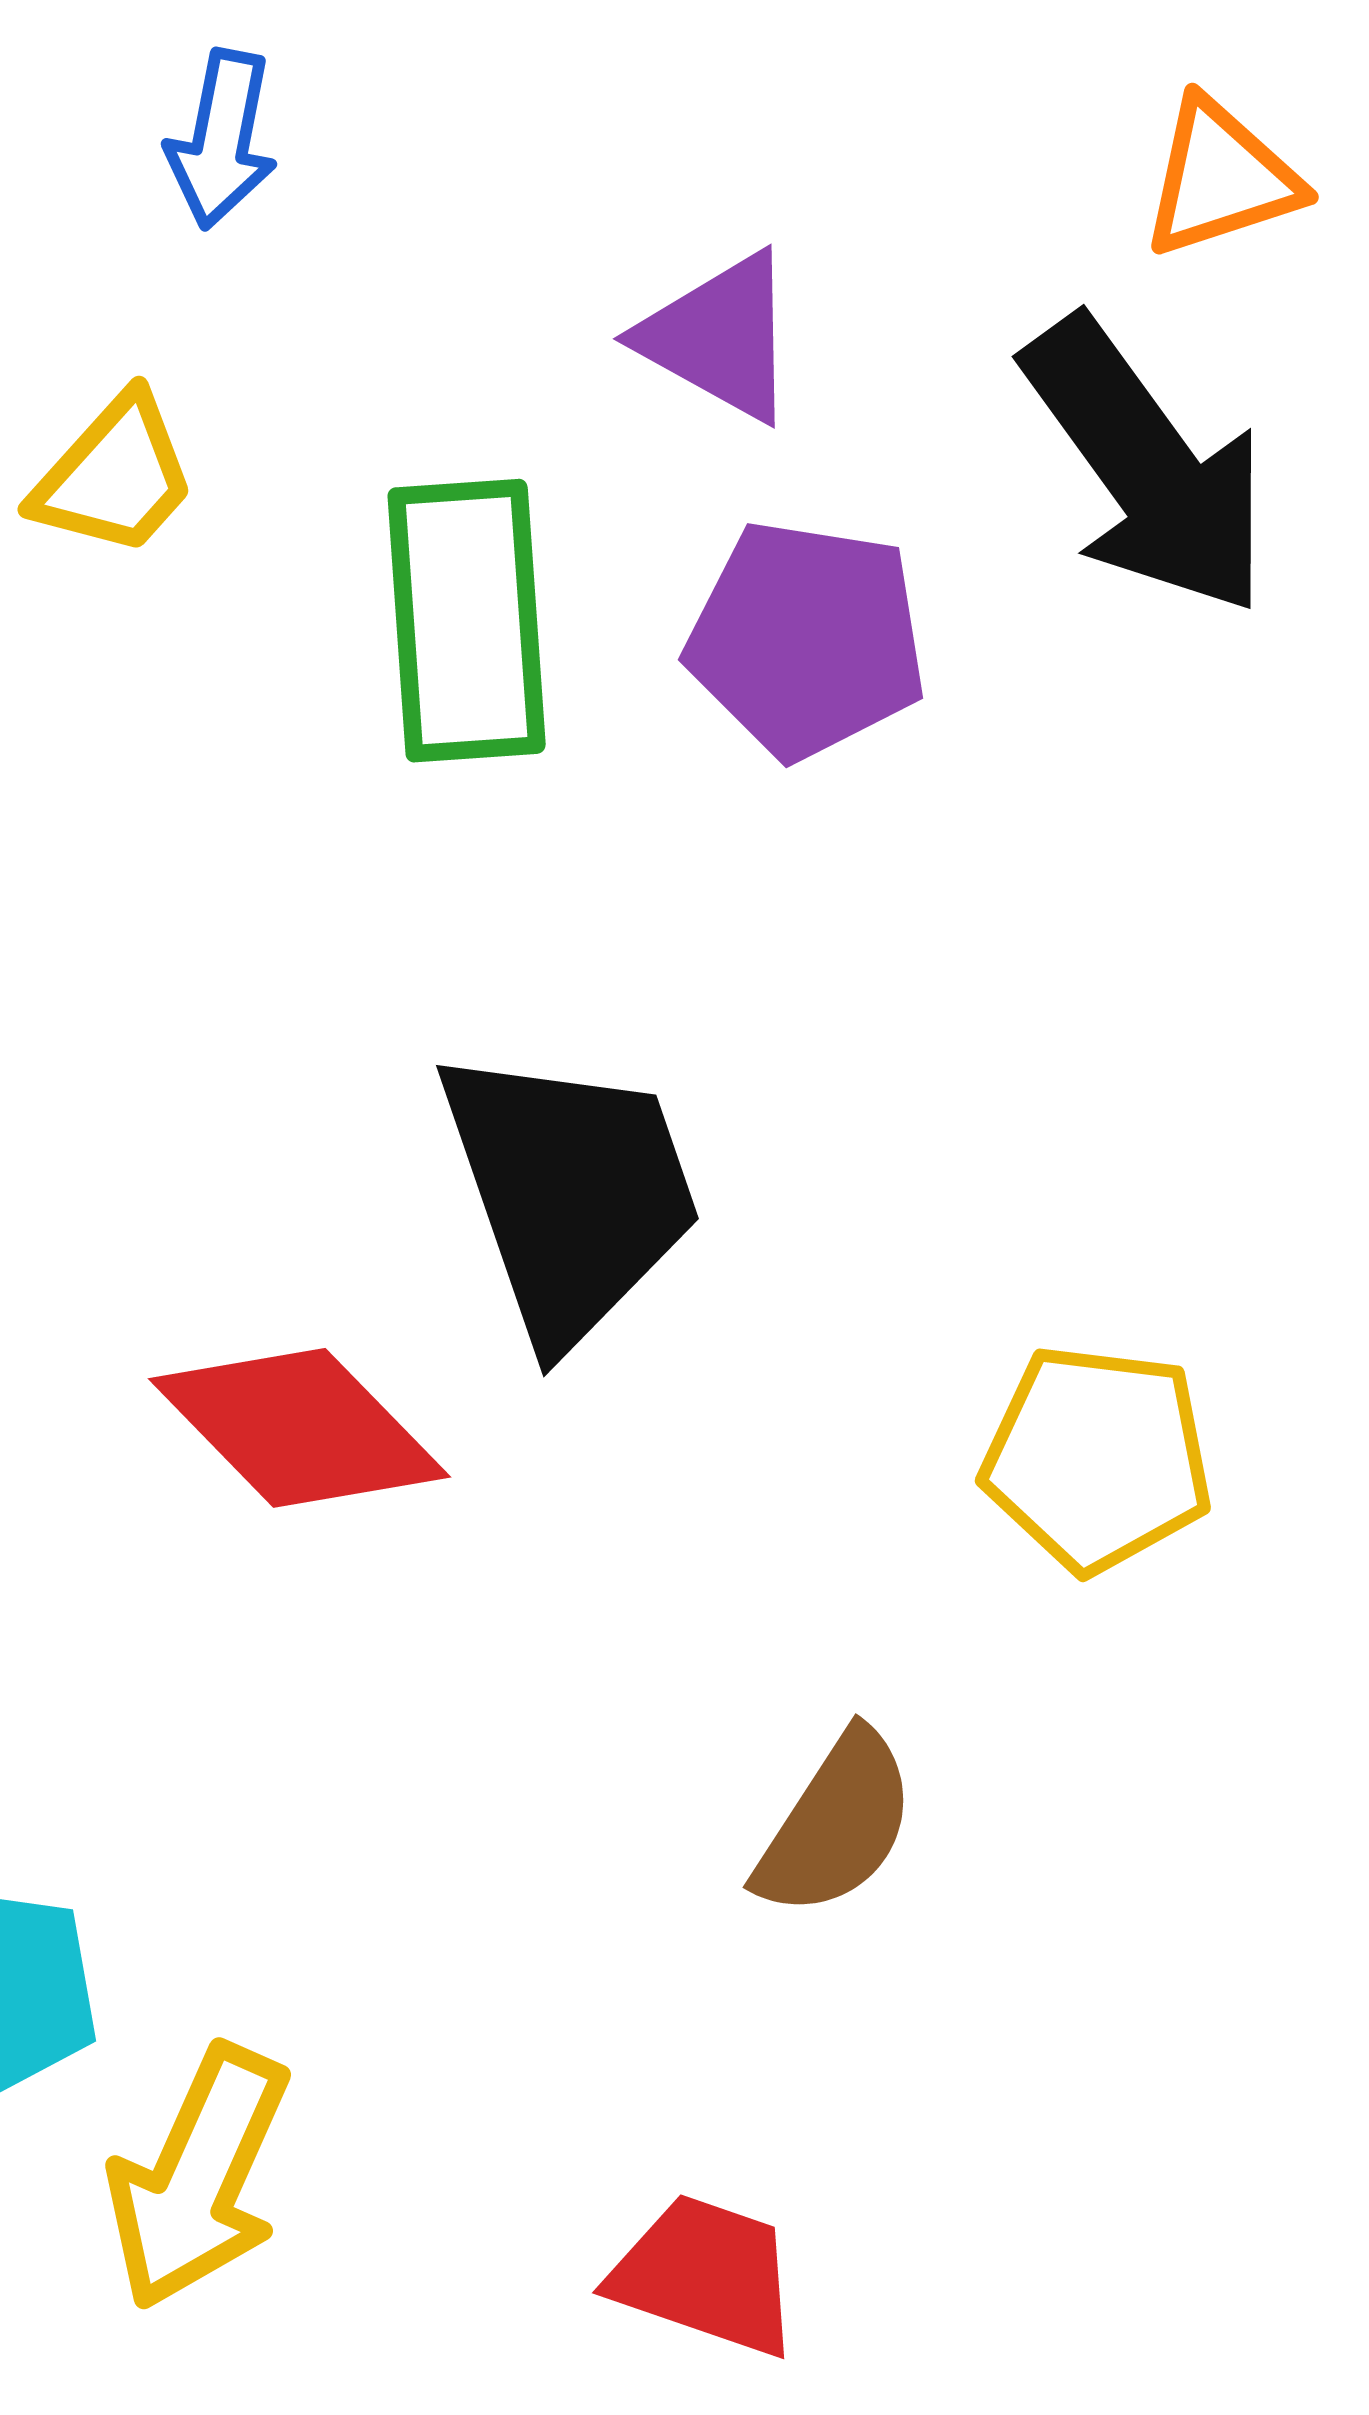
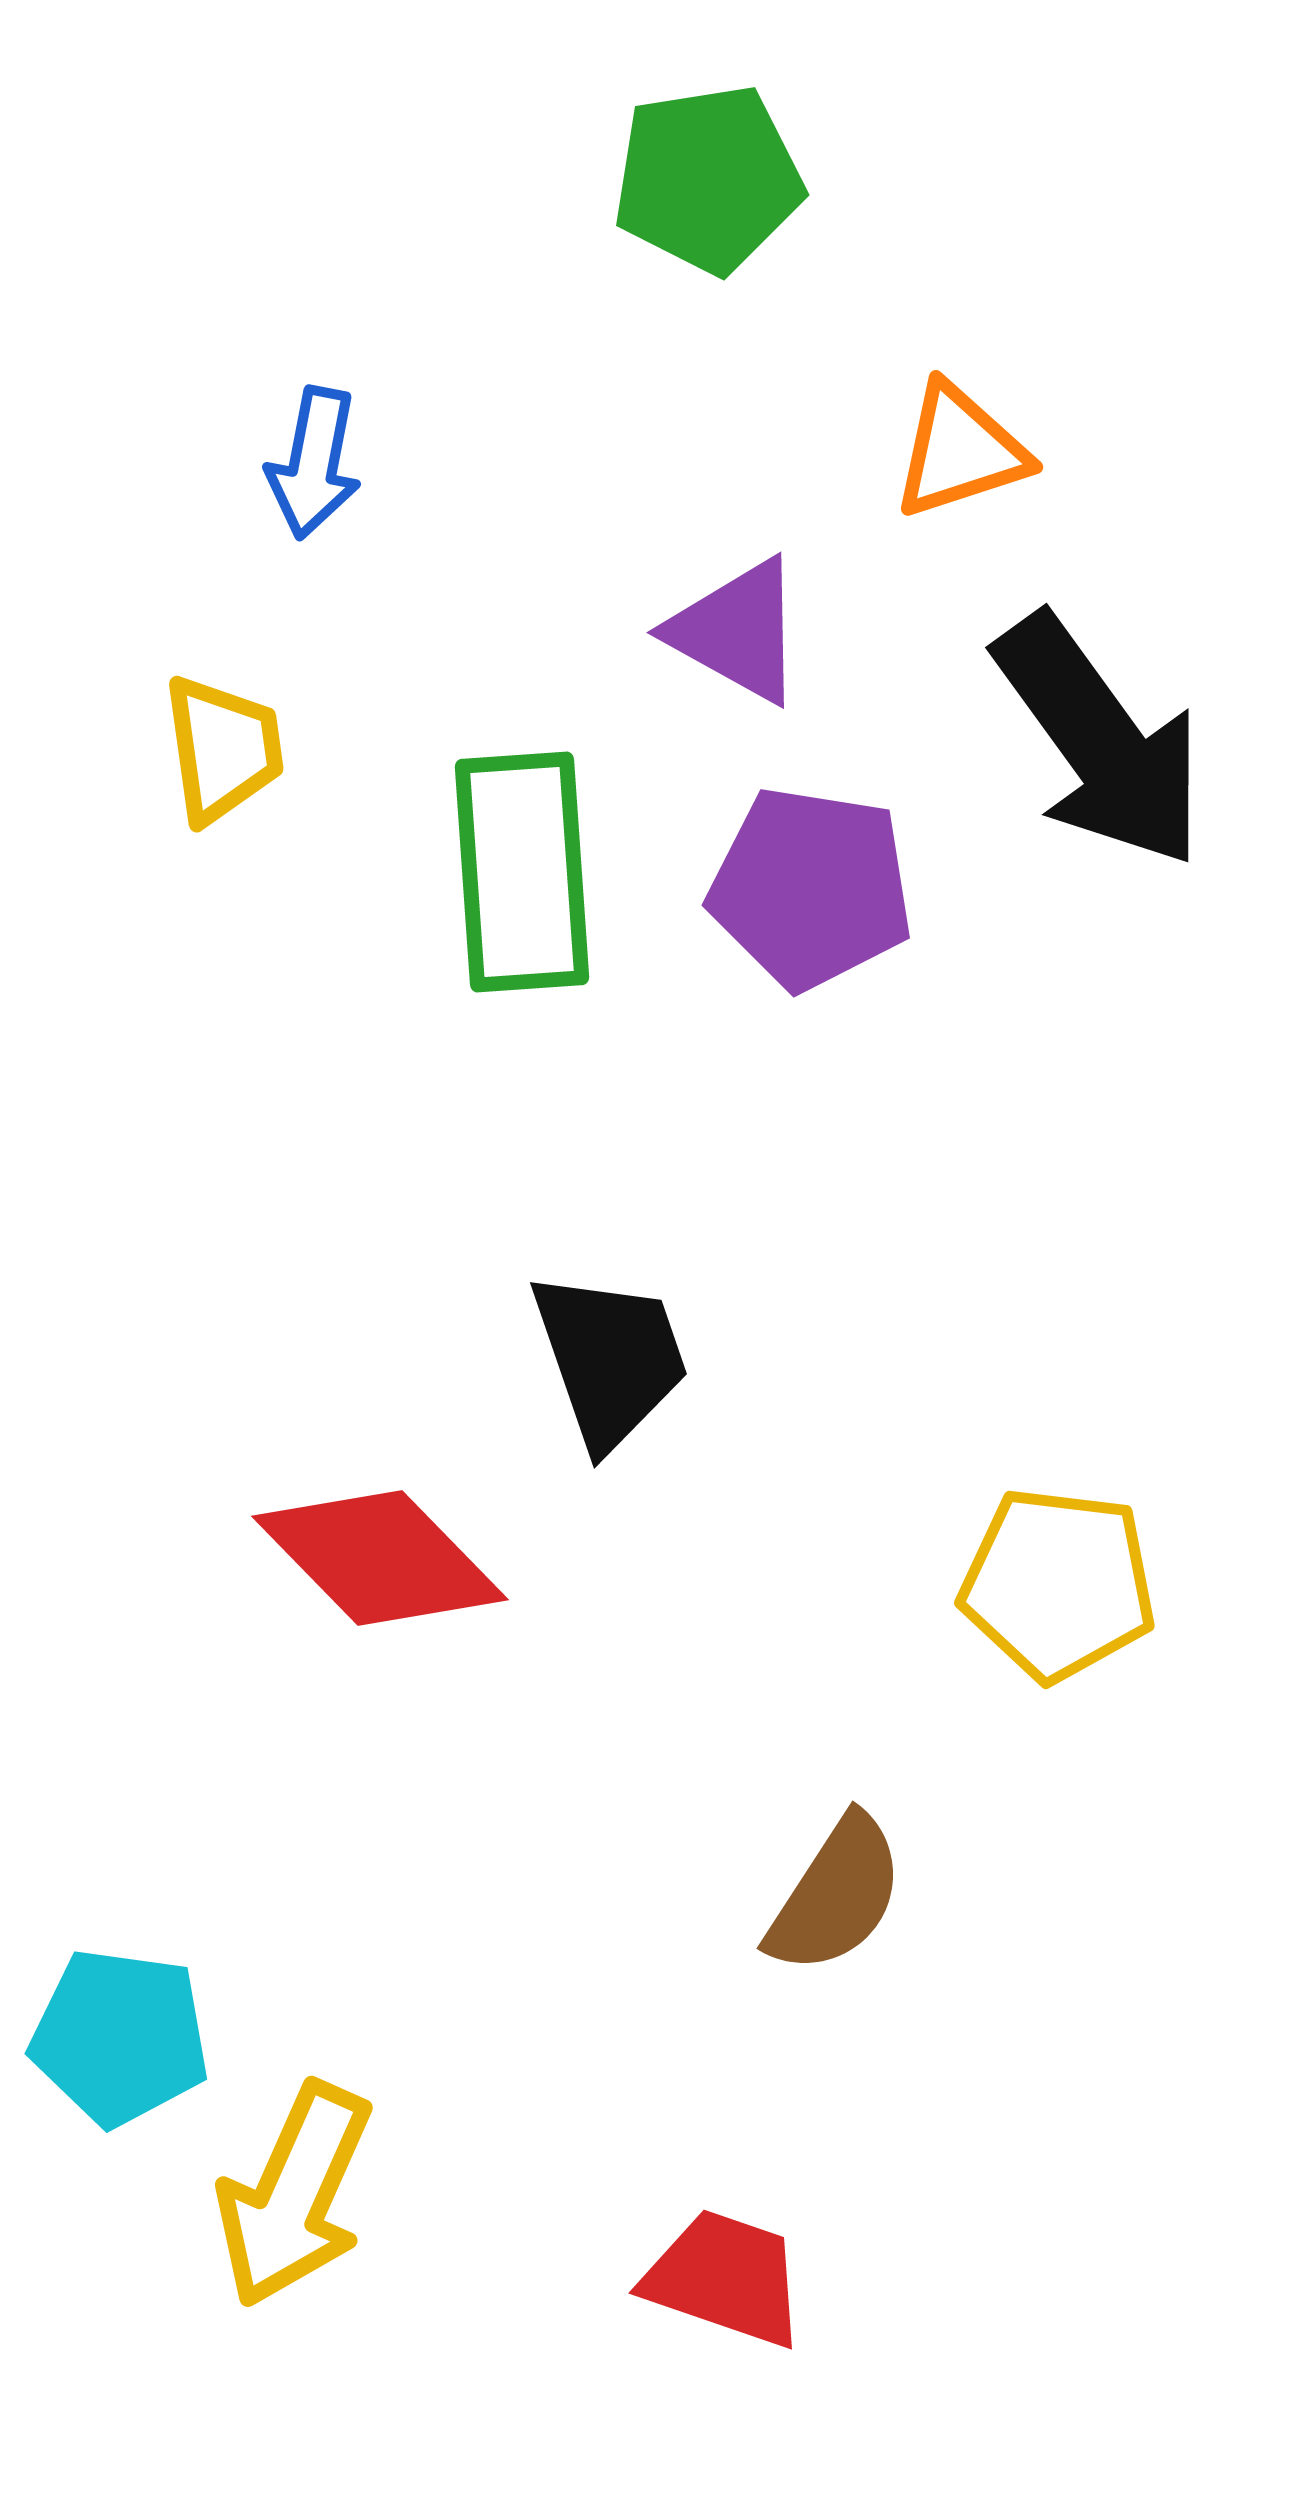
orange triangle: (1221, 178) -> (960, 451), moved
yellow trapezoid: (115, 476) -> (223, 749), turned -50
black trapezoid: (570, 1194) -> (610, 1359), size x0.7

